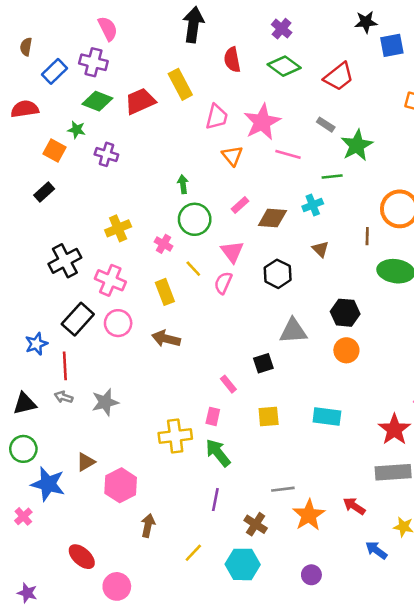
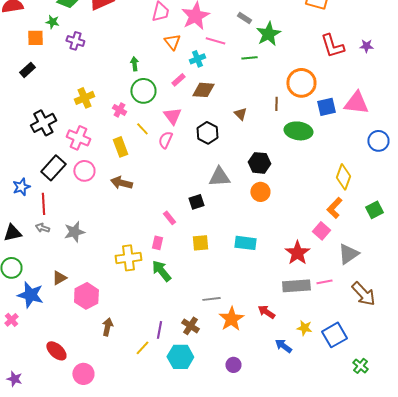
orange square: (54, 151) -> (35, 38), turned -30
cyan cross: (313, 205) -> (197, 59), moved
purple line: (215, 500) -> (159, 330), moved

